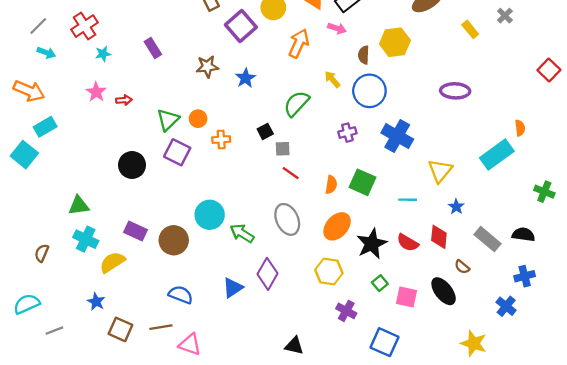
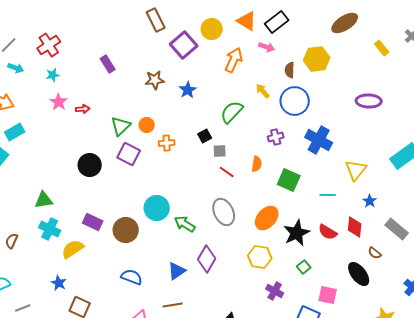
cyan star: (103, 54) -> (53, 75), moved
orange semicircle: (331, 185) -> (257, 164), moved
pink square: (406, 297) -> (328, 295), moved
brown line: (161, 327) -> (173, 305), moved

